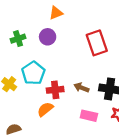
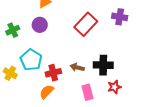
red rectangle: (97, 43) -> (86, 24), turned 70
pink rectangle: (89, 116) -> (88, 92), turned 70

